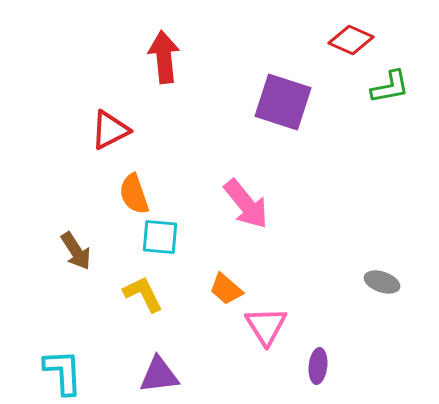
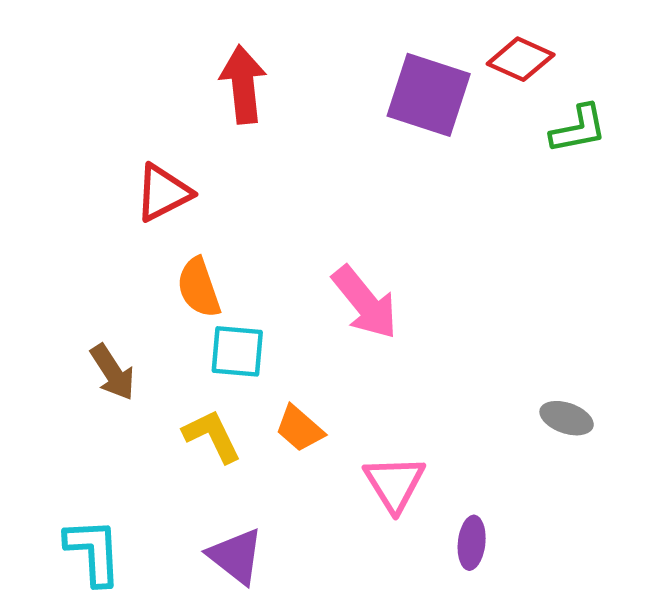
purple square: (283, 102) -> (429, 95), moved
orange trapezoid: (226, 289) -> (300, 429), moved
purple triangle: (159, 375) -> (236, 556), turned 45

